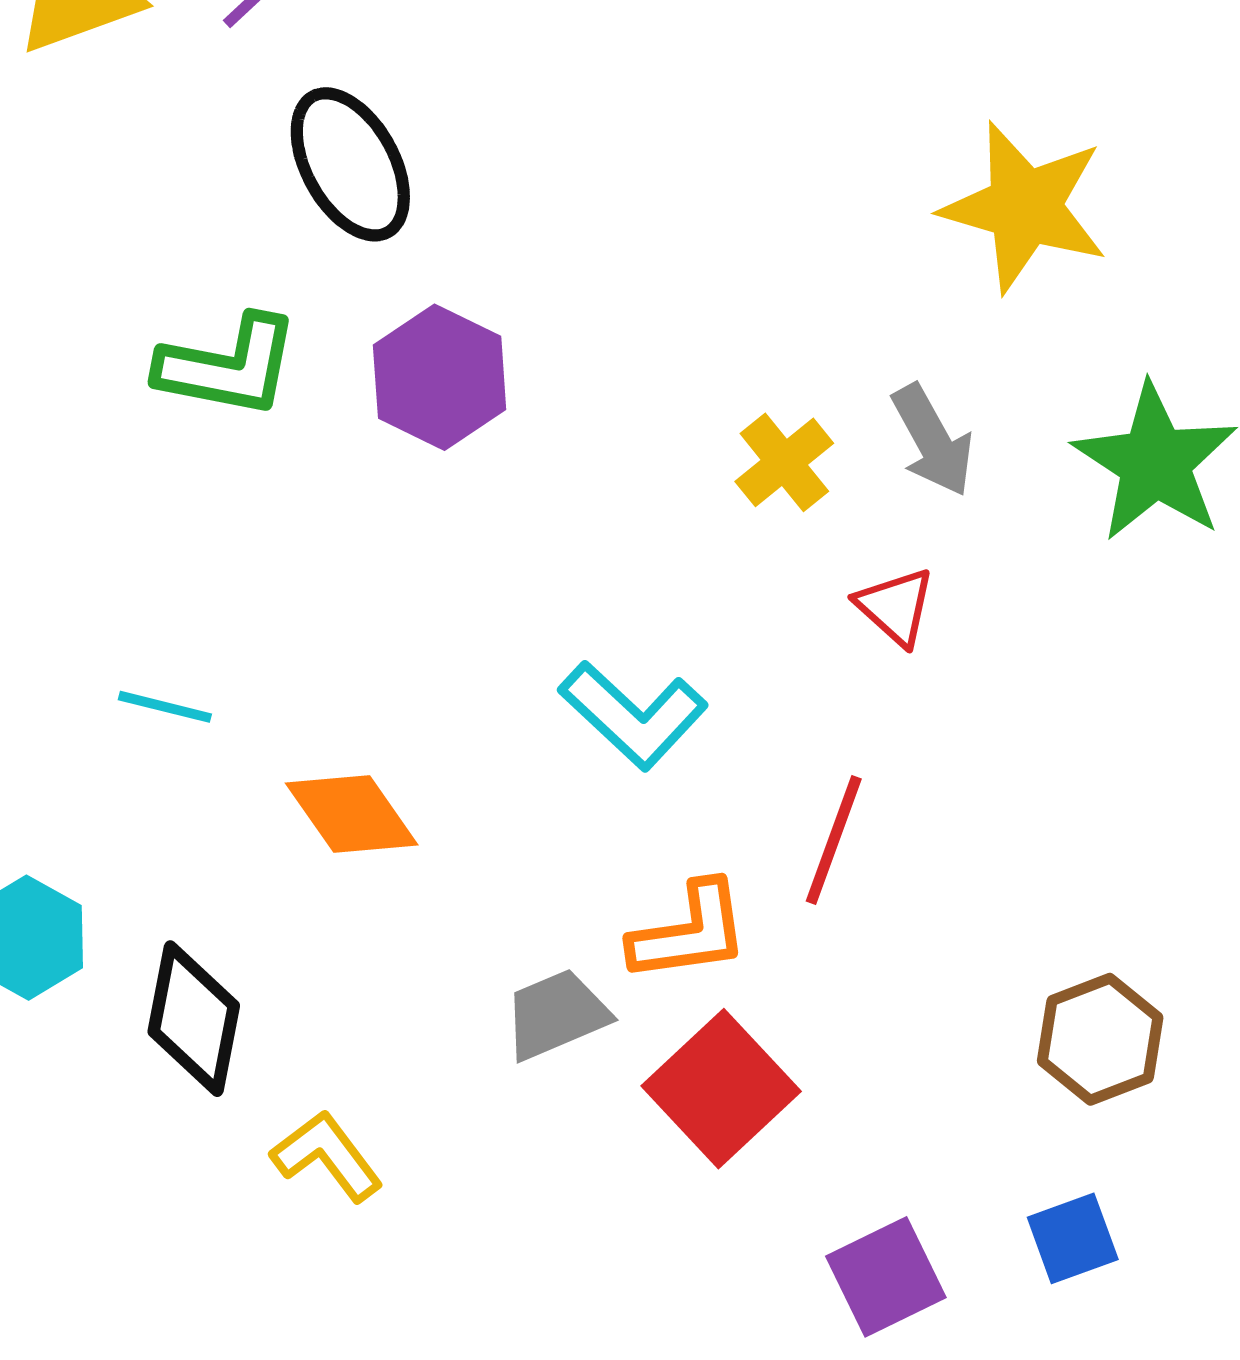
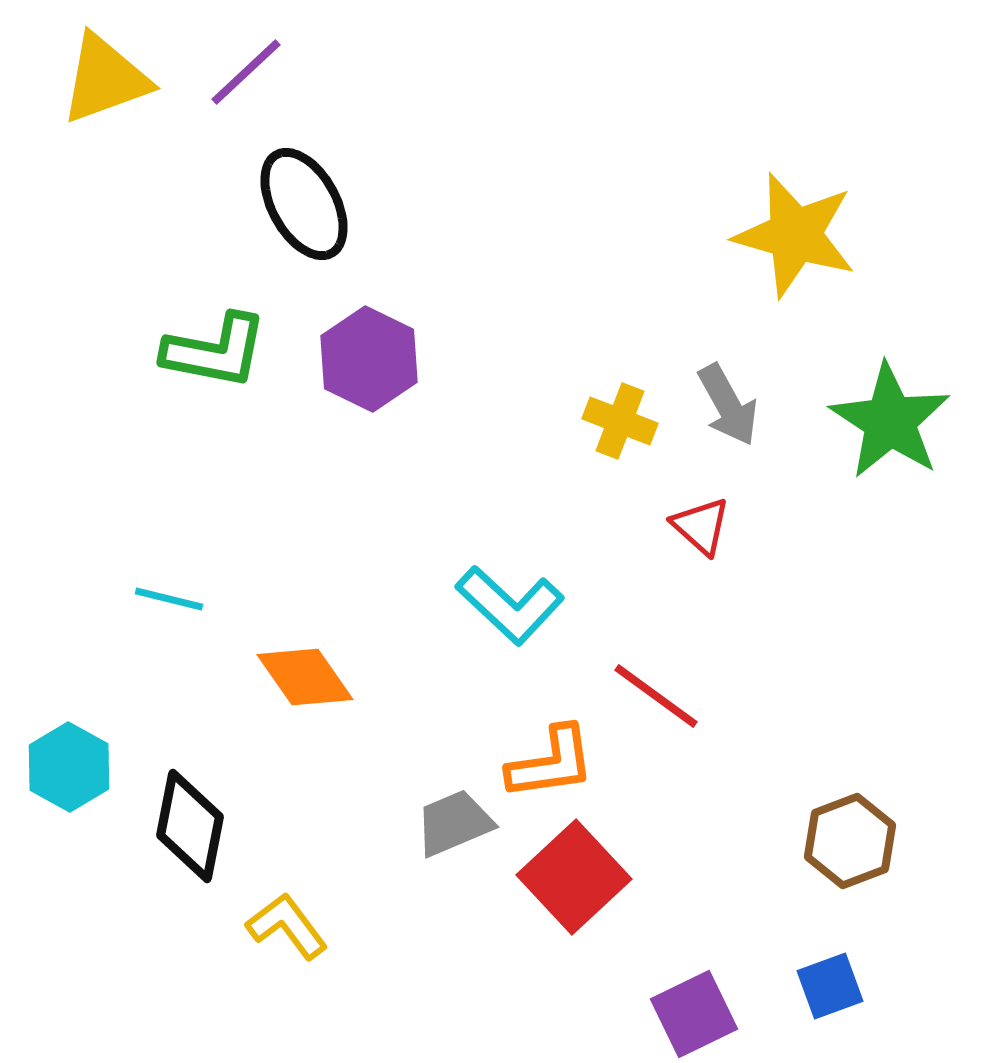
yellow cross: (784, 462) -> (620, 421), turned -30
red line: (834, 840) -> (656, 696), turned -74

